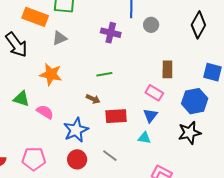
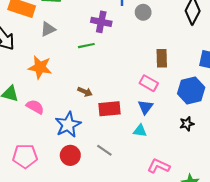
green line: (104, 74) -> (86, 46), moved
black star: (189, 133) -> (187, 124), size x0.6

